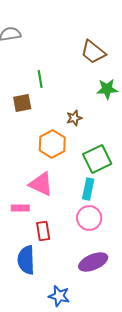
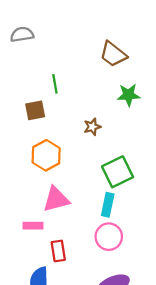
orange hexagon: (52, 144) -> (46, 155), moved
pink triangle: (41, 184) -> (56, 199), turned -40

